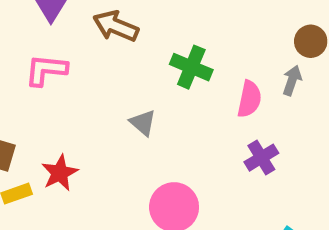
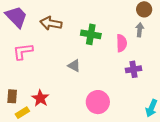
purple cross: (261, 158) -> (134, 69), turned 35

